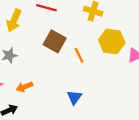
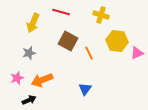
orange arrow: (24, 87) -> (42, 80), size x1.5

